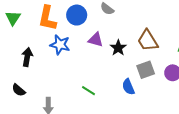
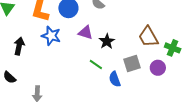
brown trapezoid: (148, 41) -> (148, 37), moved
green line: (88, 91) -> (96, 65), moved

